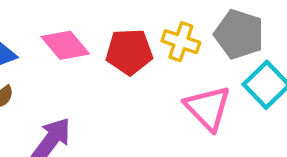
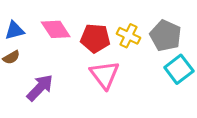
pink triangle: (208, 108) -> (105, 75), moved

